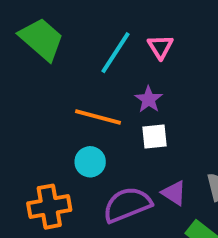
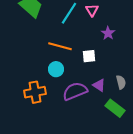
purple star: (149, 99) -> (108, 33), moved

